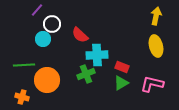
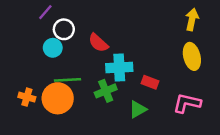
green line: (24, 65) -> (68, 80), moved
green triangle: (121, 83) -> (138, 109), moved
orange cross: (22, 97) -> (27, 97), moved

